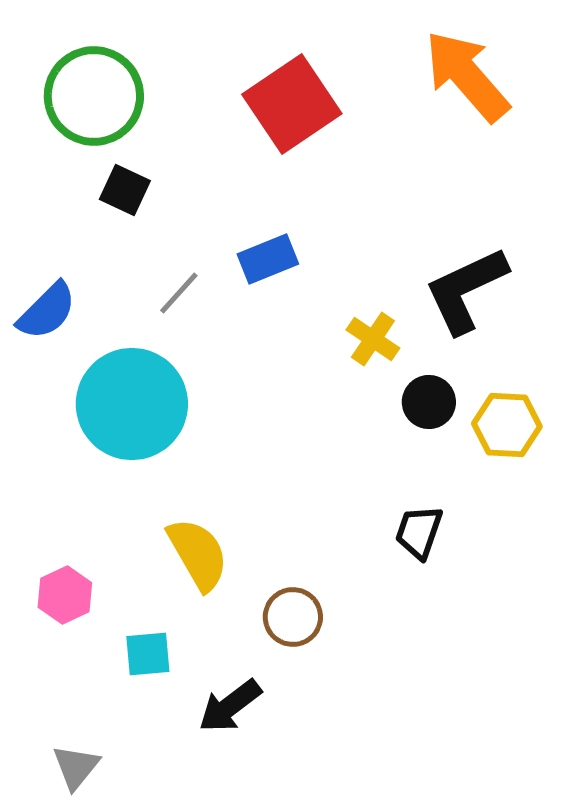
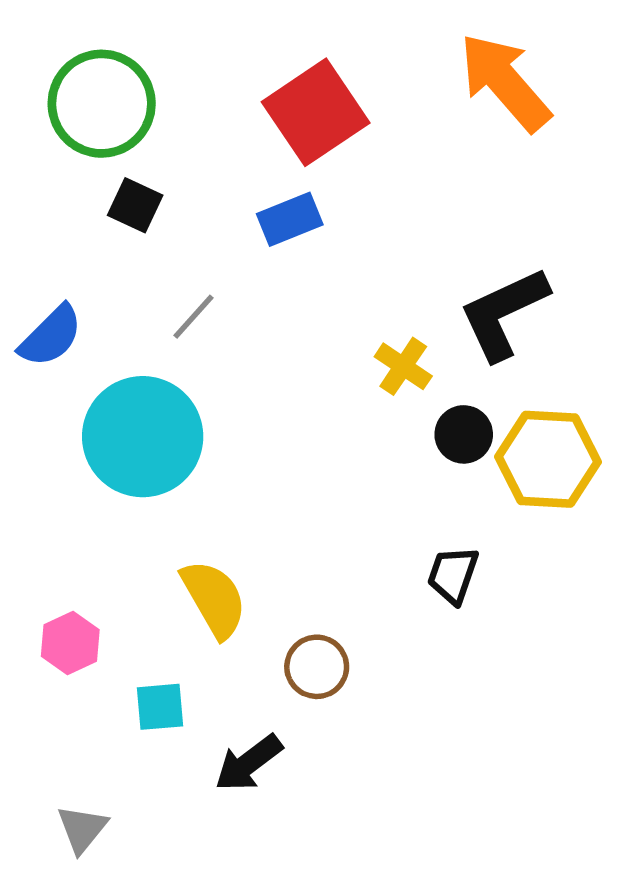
blue rectangle: (268, 259) -> (290, 219), moved
yellow hexagon: (507, 425) -> (548, 459), size x1.4

